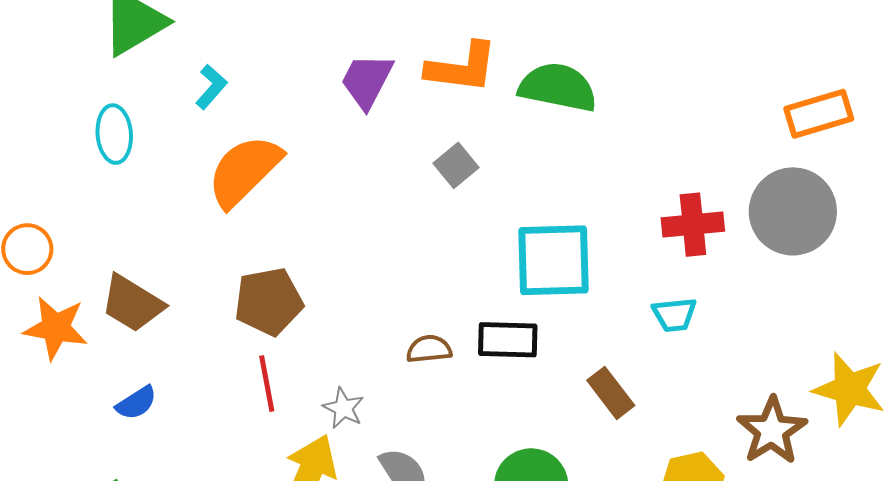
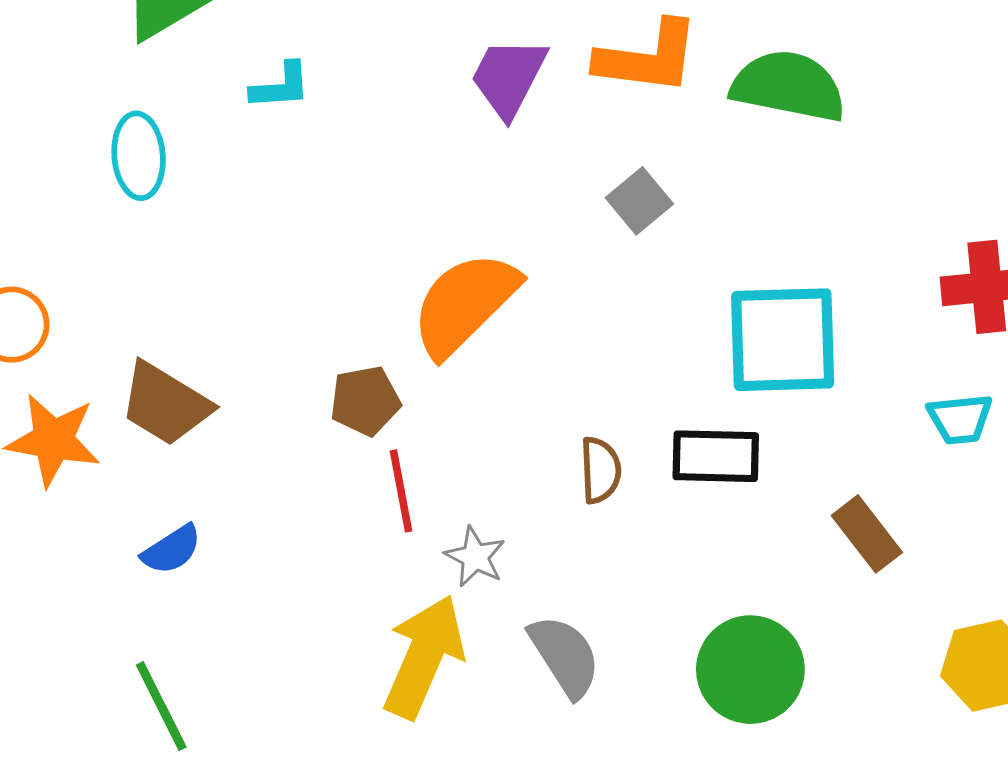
cyan L-shape: (211, 87) -> (281, 86), turned 45
orange semicircle: (244, 171) -> (465, 304), moved
brown pentagon: (269, 301) -> (365, 401), size x0.7
brown semicircle: (429, 349) -> (600, 470), turned 93
red line: (267, 384) -> (401, 491), moved

